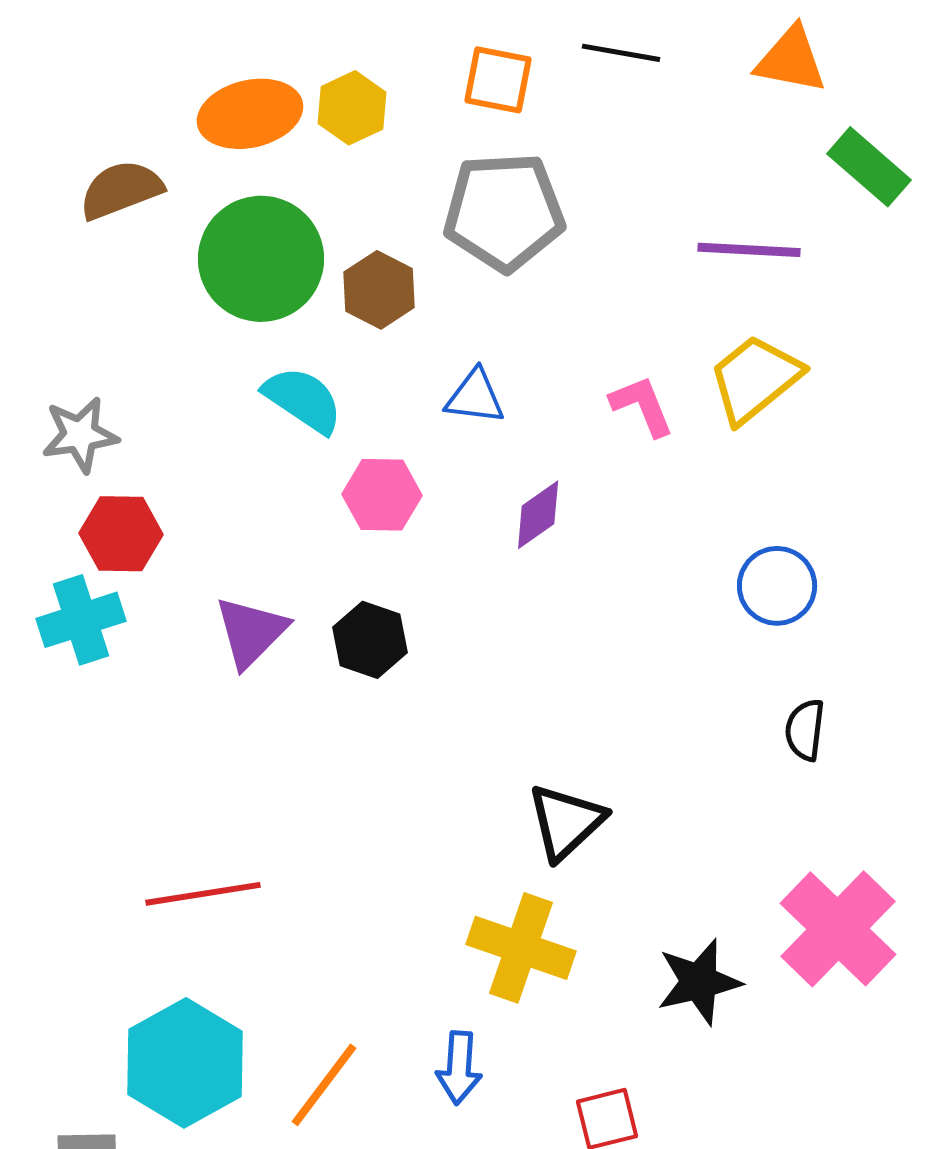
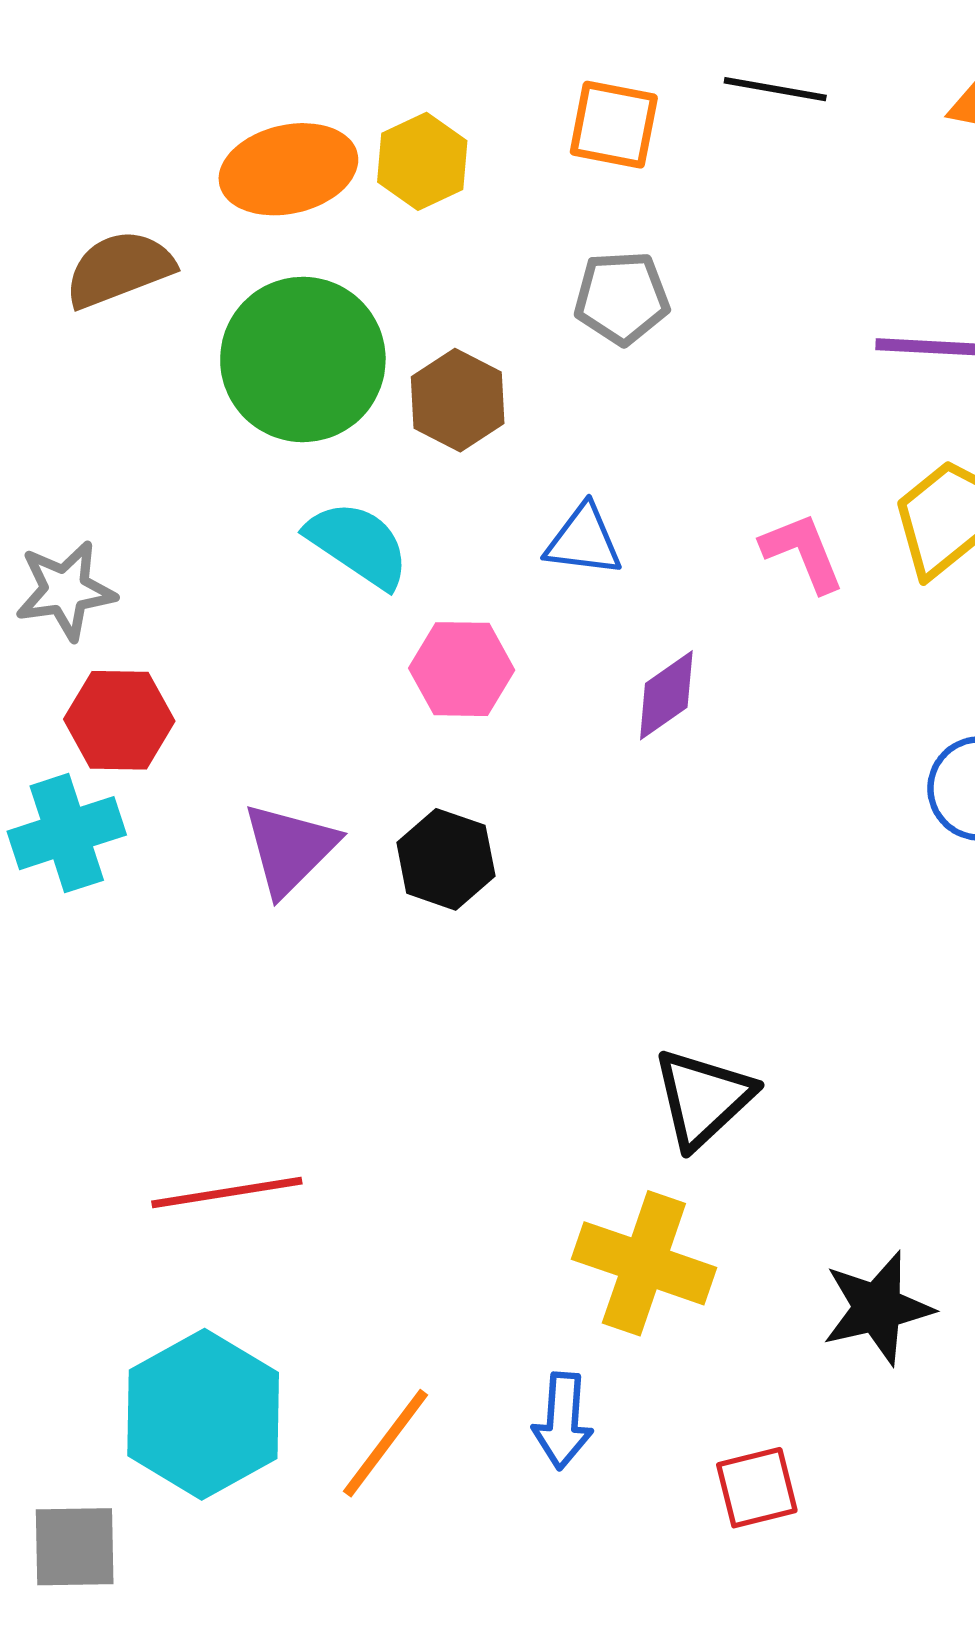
gray pentagon: (504, 212) -> (622, 298), size x0.6

